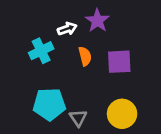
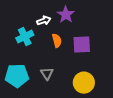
cyan pentagon: (49, 104) -> (17, 76), moved
gray triangle: (78, 118) -> (47, 74), moved

